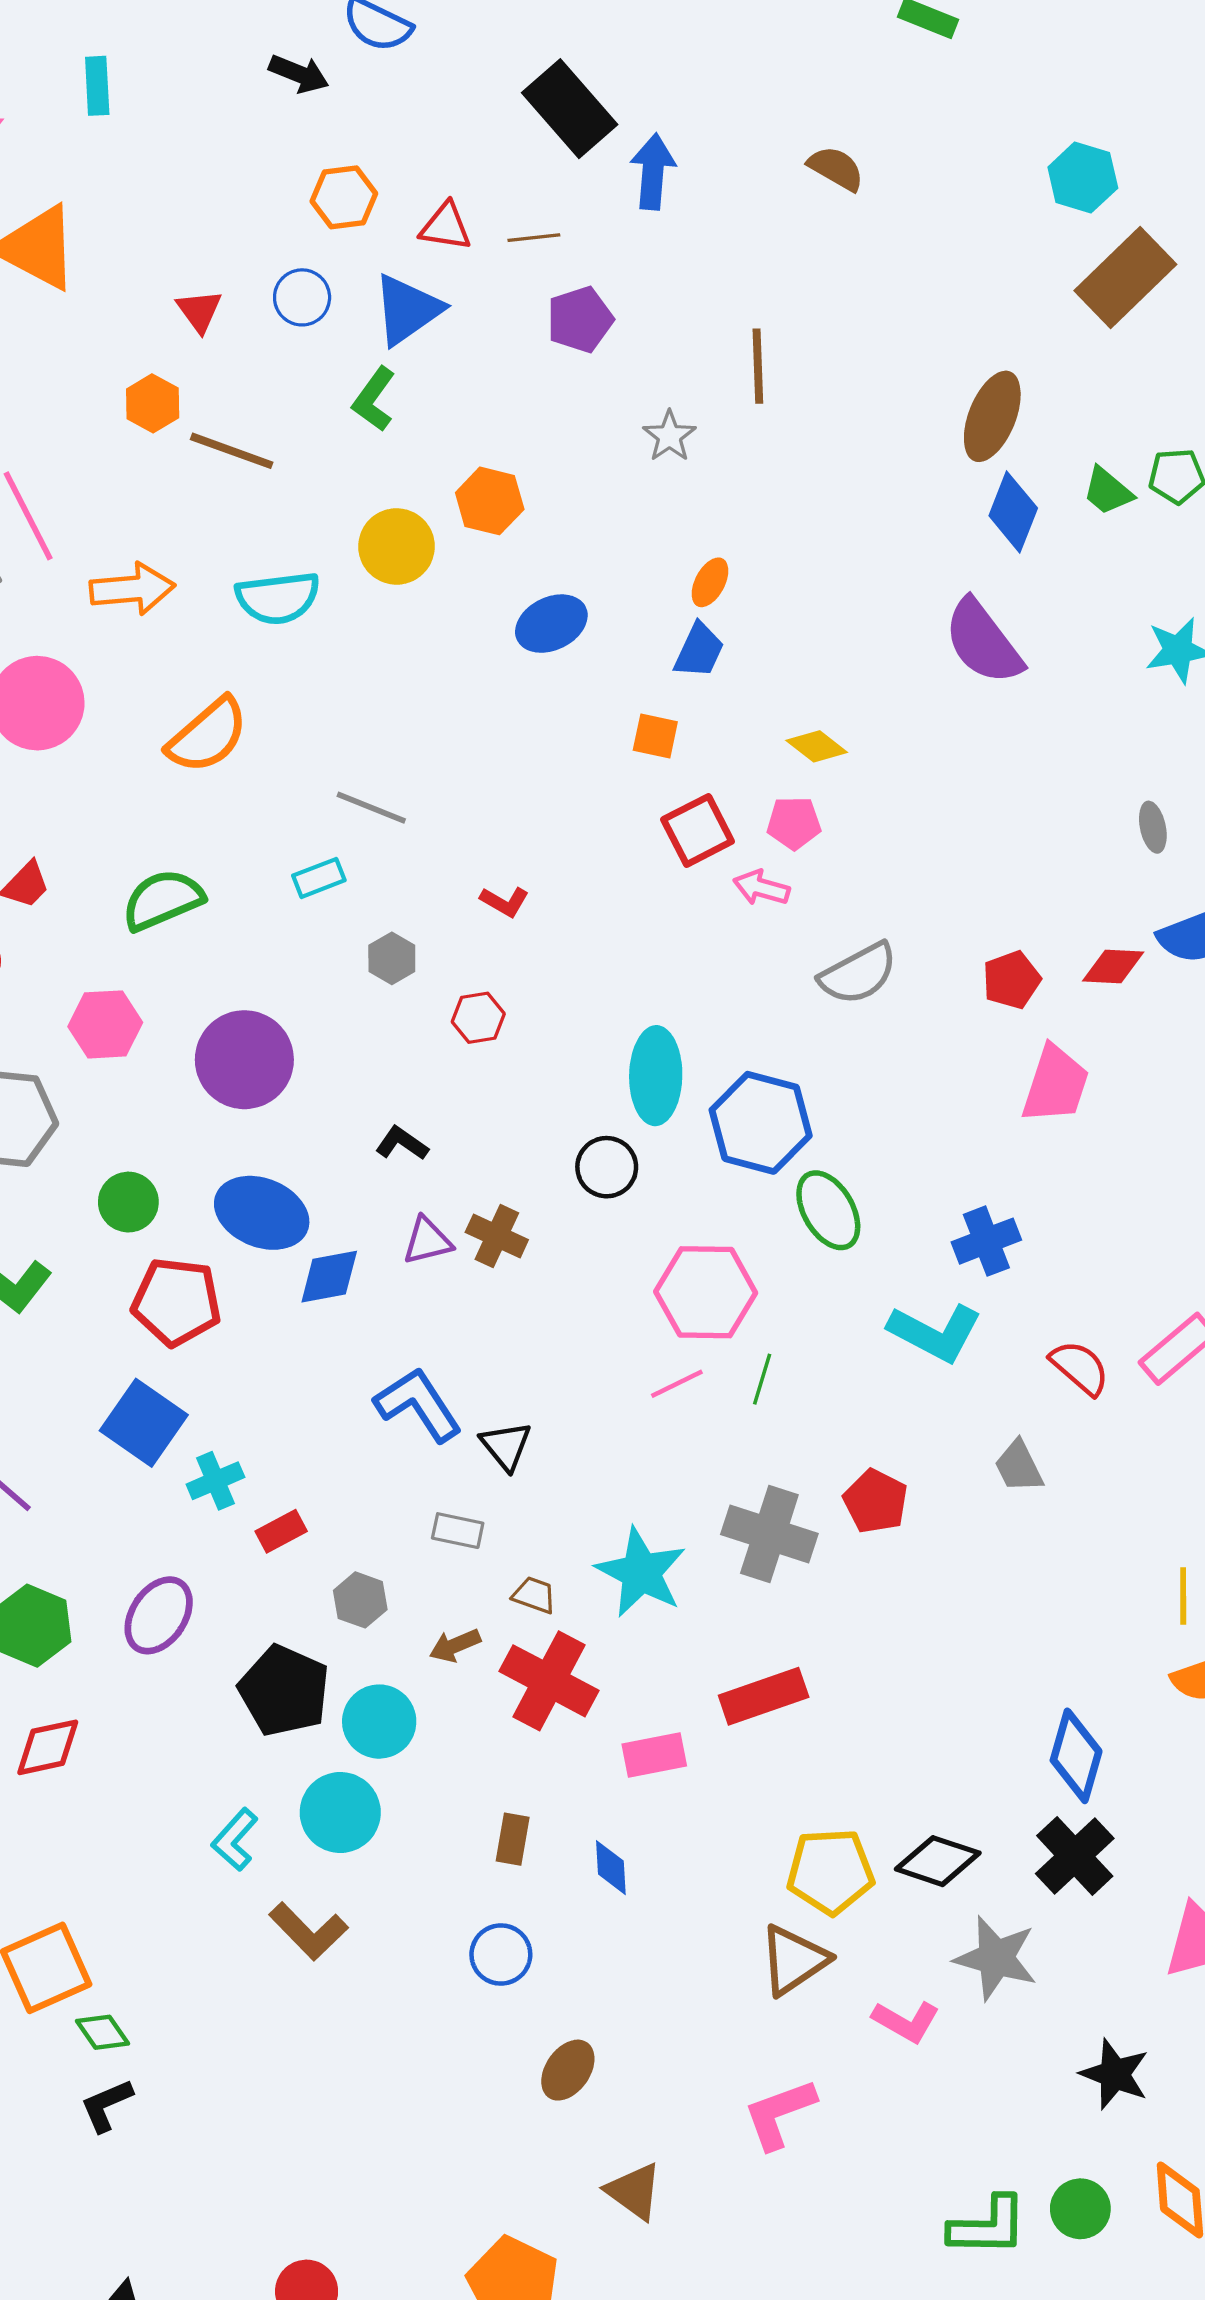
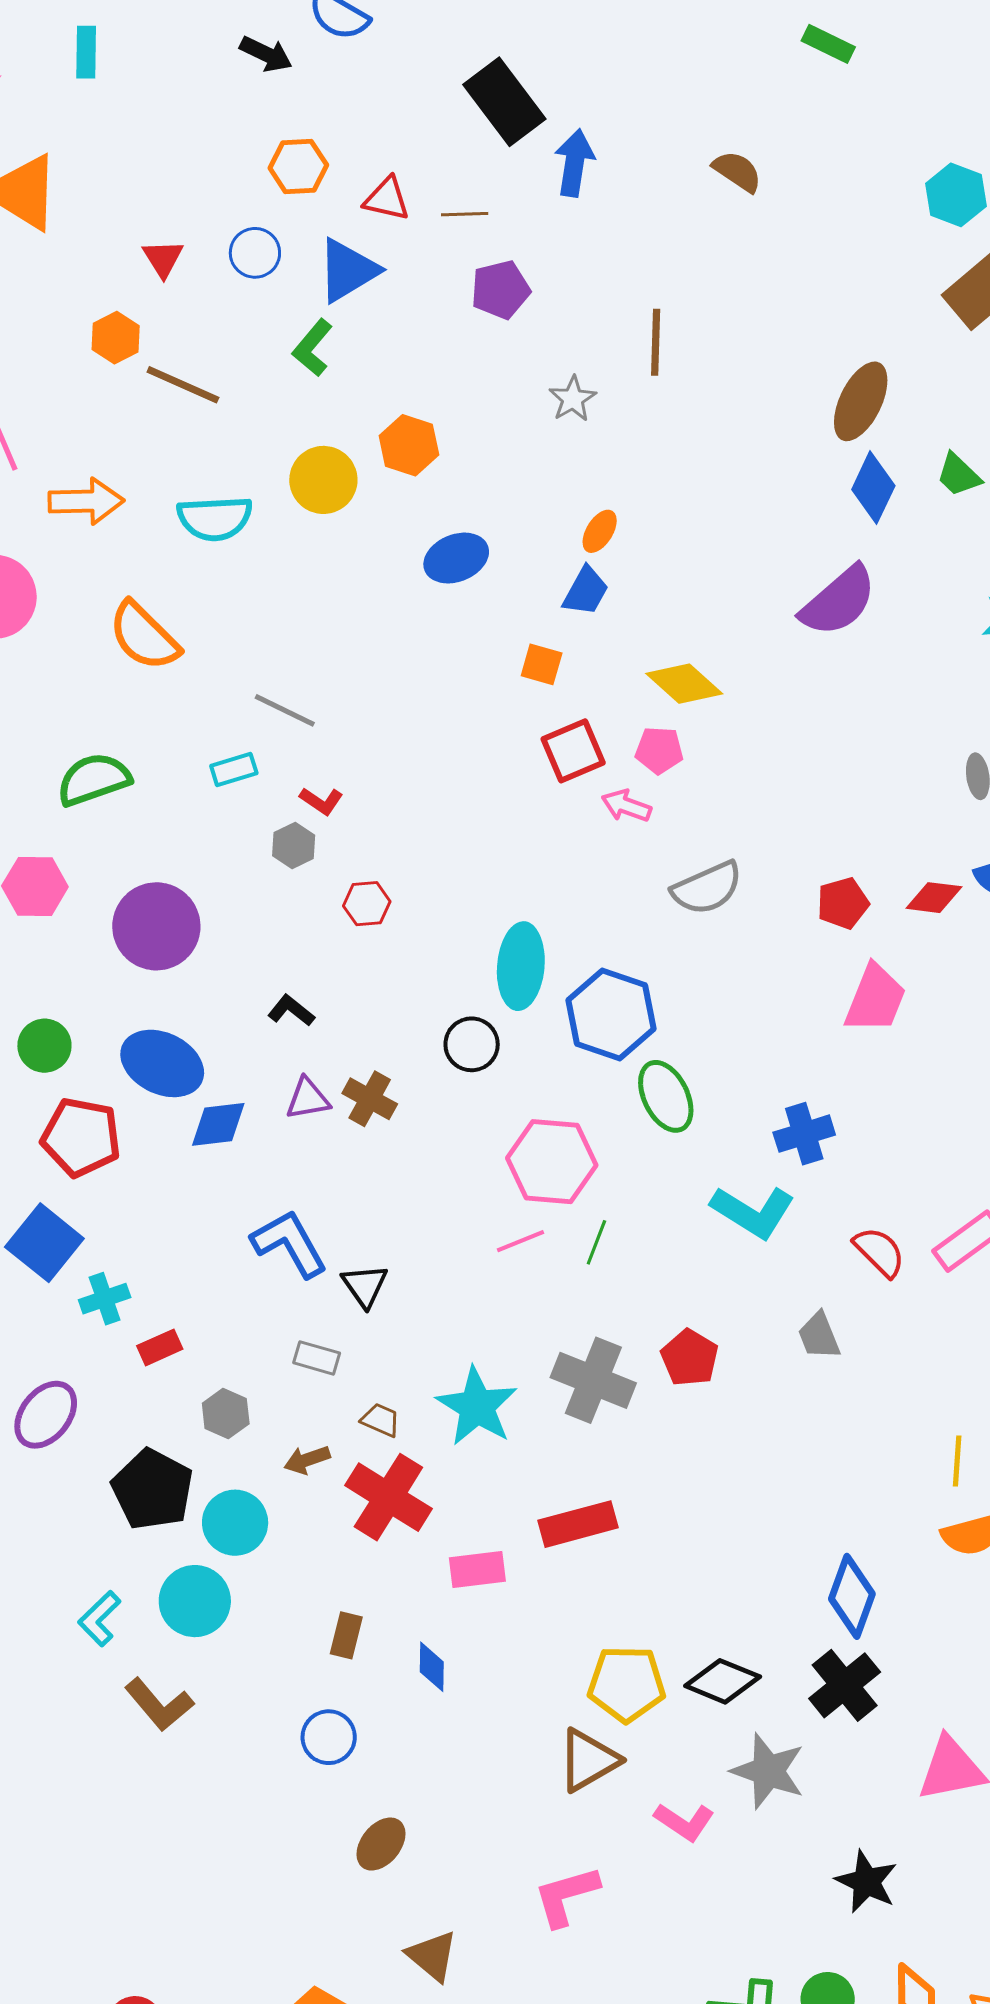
purple semicircle: (983, 642) -> (839, 601), turned -98
orange semicircle: (208, 736) -> (144, 636), turned 82
yellow diamond: (817, 746) -> (684, 684), size x1.4
red L-shape: (505, 902) -> (321, 801), moved

